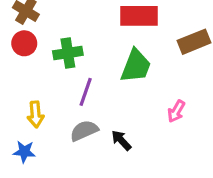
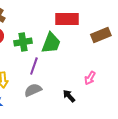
green trapezoid: (136, 66) -> (51, 43), moved
black arrow: (121, 140) -> (69, 96), moved

